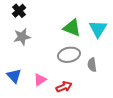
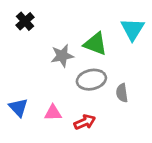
cyan triangle: (98, 29) -> (133, 29), moved
gray star: (22, 37) -> (62, 56), moved
pink triangle: (40, 80) -> (53, 113), turned 32

